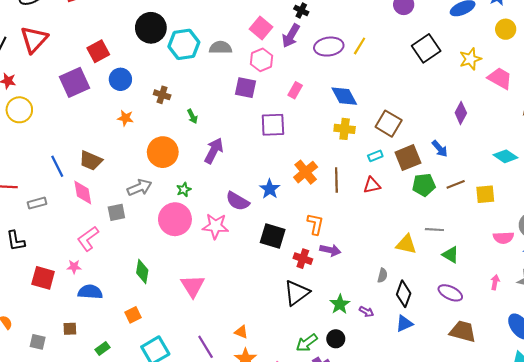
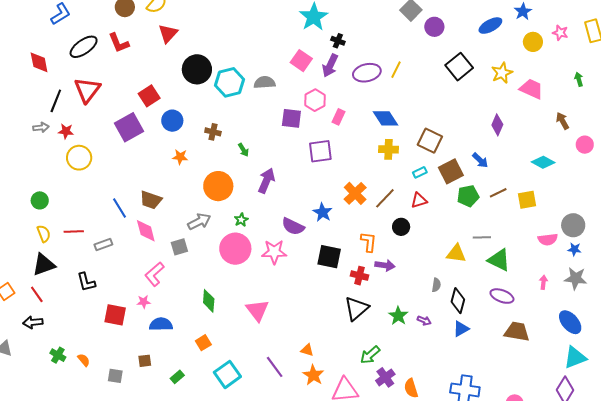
pink hexagon: (262, 60) -> (315, 100), moved
brown line: (336, 180) -> (385, 198), turned 50
green triangle: (451, 255) -> (499, 260), size x1.4
black circle: (336, 339) -> (401, 227), moved

